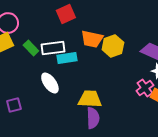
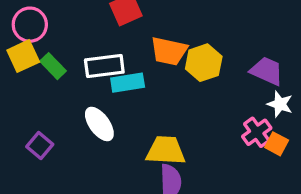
green rectangle: (31, 48) -> (53, 66), moved
purple square: (14, 105) -> (40, 146), moved, turned -35

